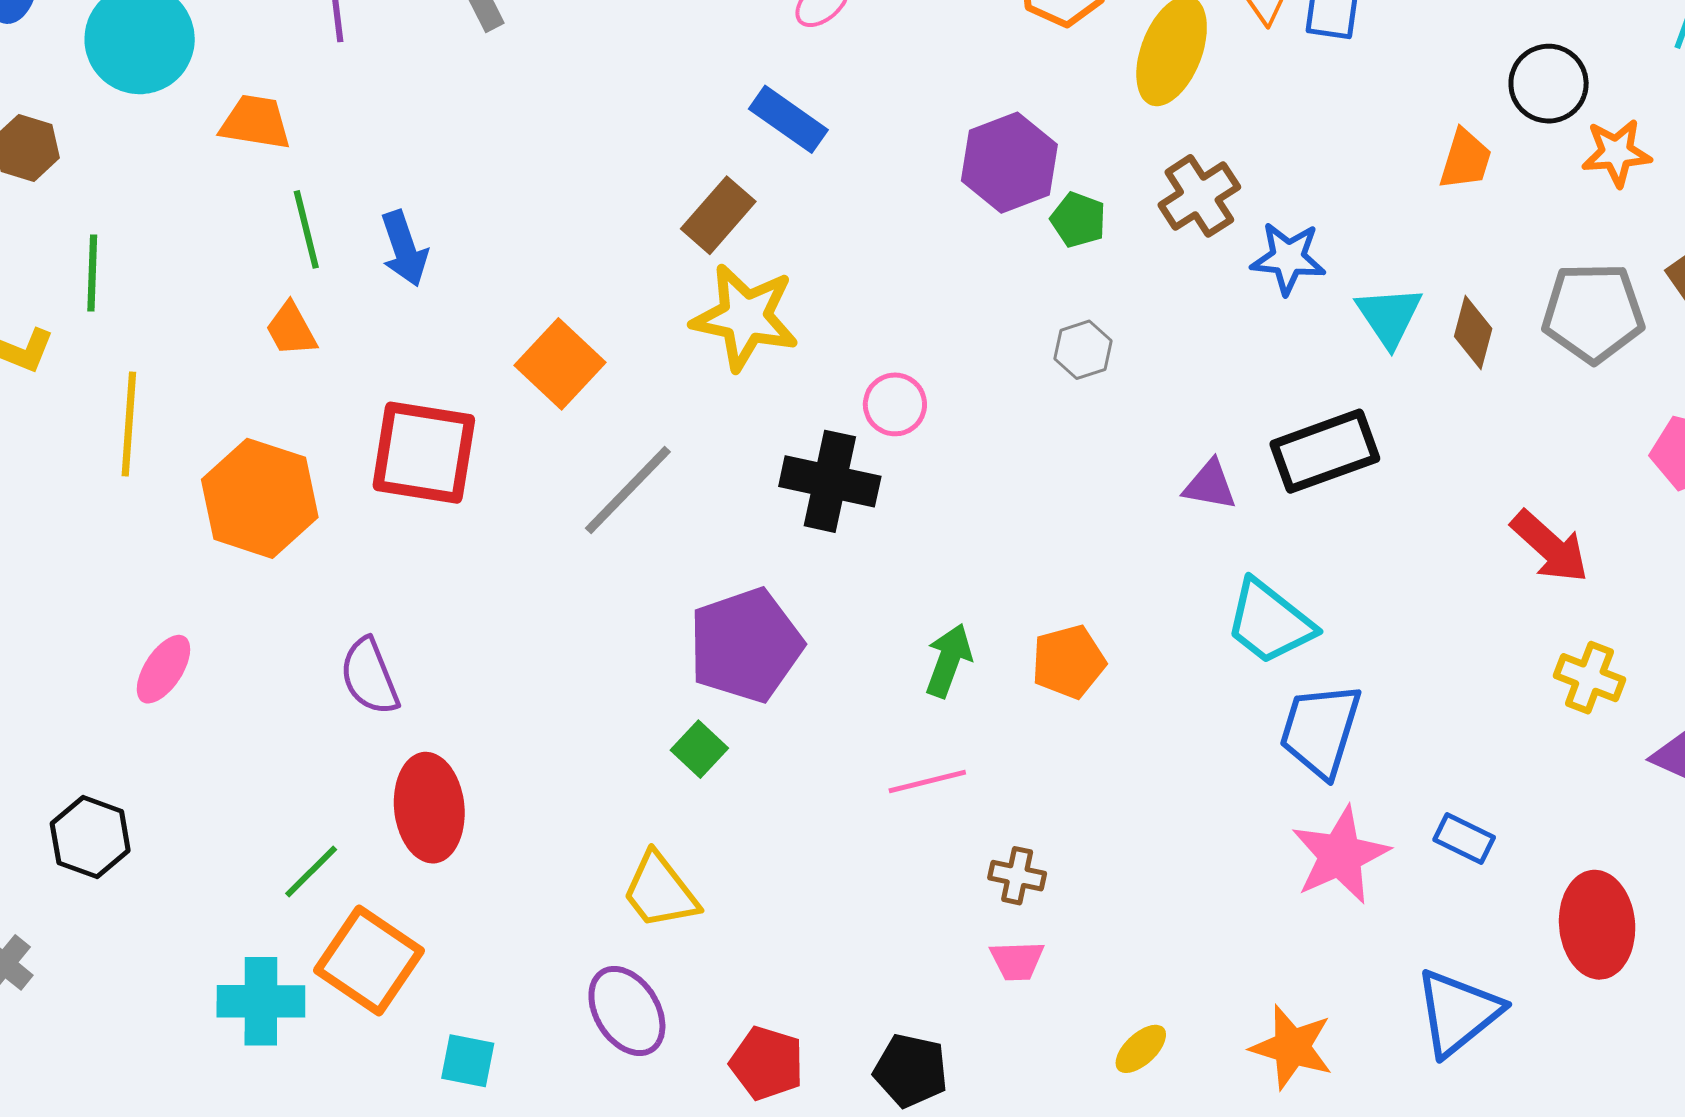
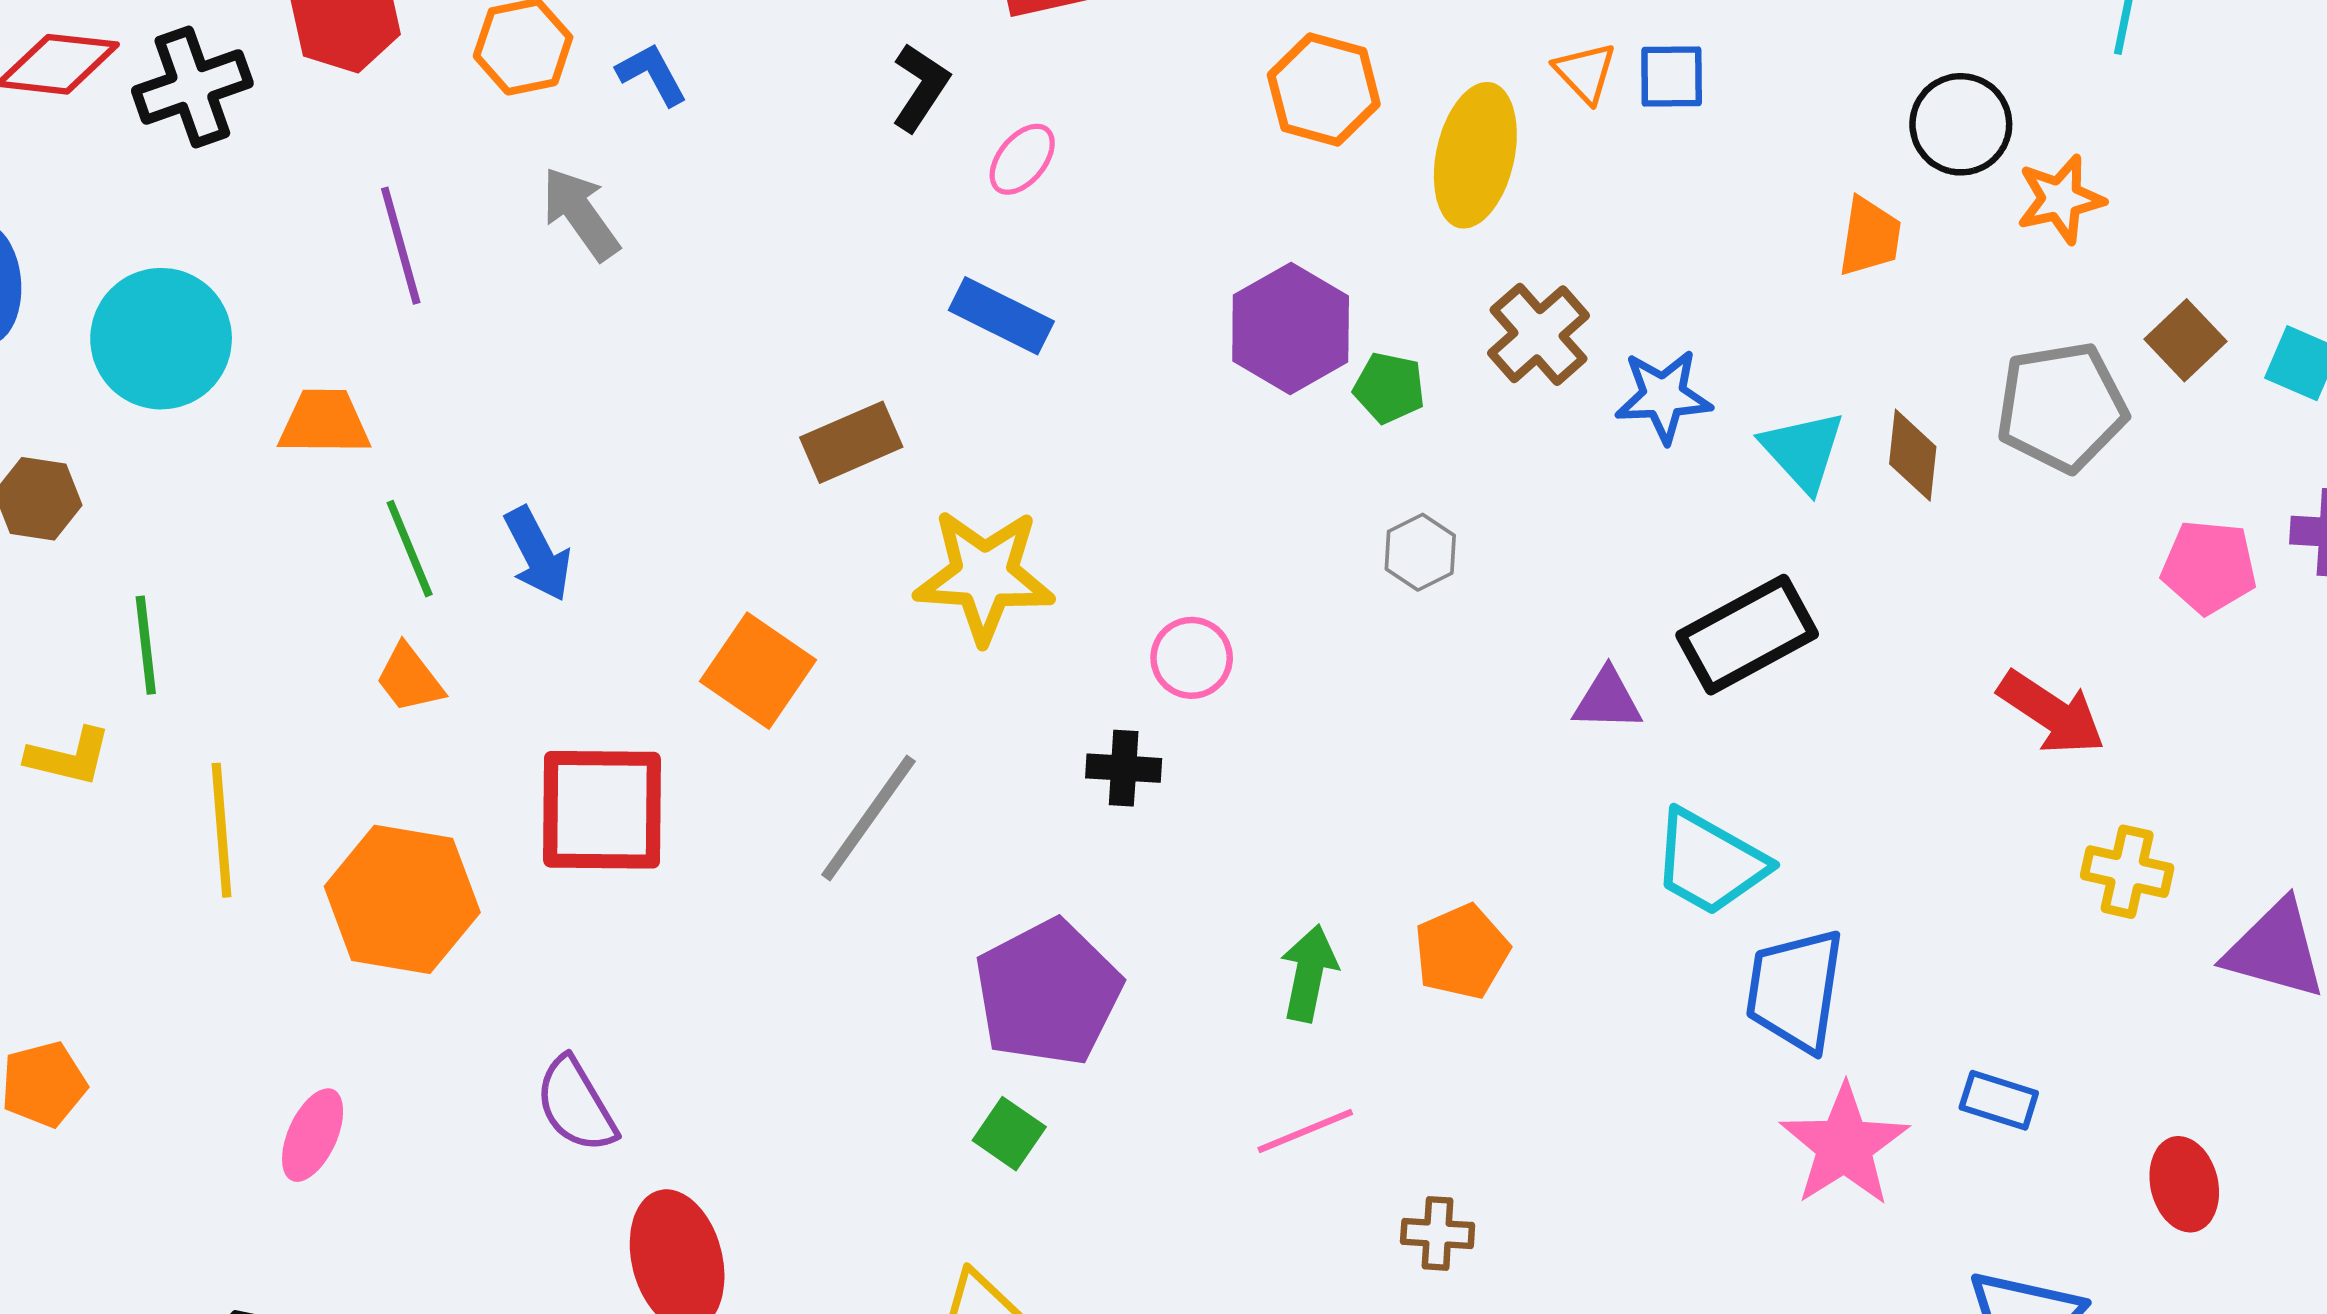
brown rectangle: (718, 215) -> (851, 442), moved, turned 34
black cross: (830, 481) -> (1124, 768), size x0.6
red ellipse: (1597, 925) -> (2184, 1184), size x0.7

